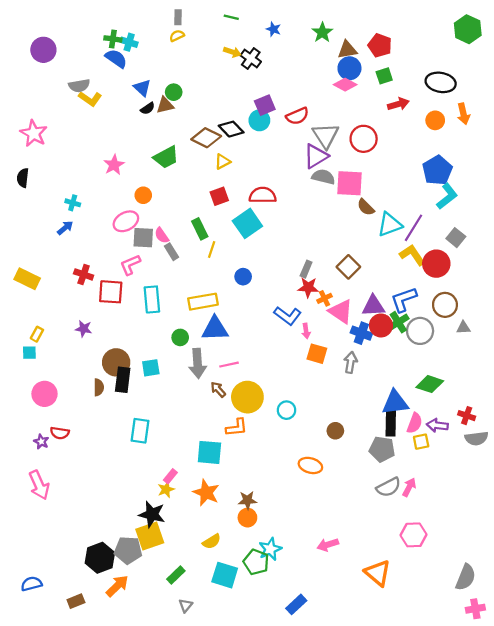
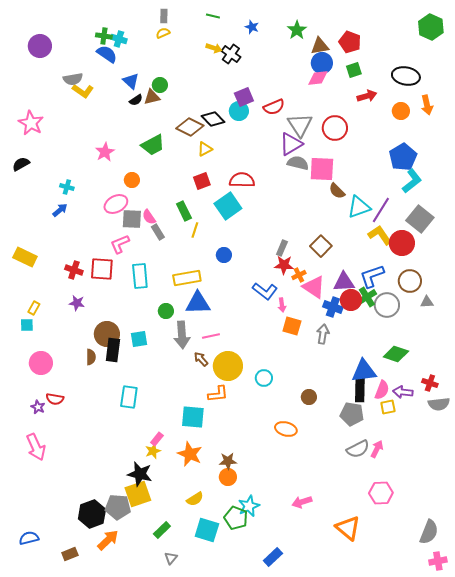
pink diamond: (345, 85) -> (318, 78), turned -35
black semicircle: (23, 178) -> (21, 164), turned 54
gray square: (456, 238) -> (420, 219), size x1.5
red cross: (84, 274) -> (74, 270), moved

